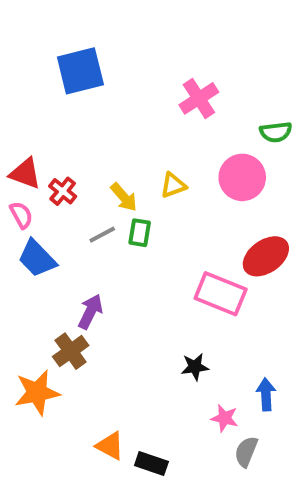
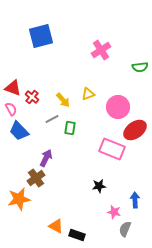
pink circle: (242, 177) -> (118, 107), moved
green rectangle: (140, 233) -> (70, 128), moved

